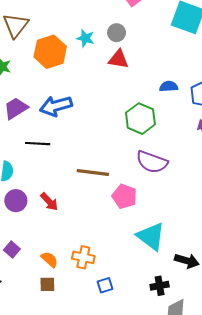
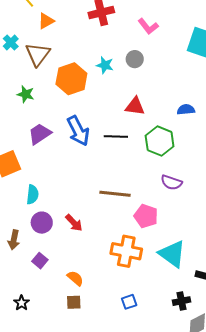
red triangle: (118, 59) -> (135, 106), moved
blue arrow: (56, 106) -> (78, 131), turned -100
black line: (38, 144) -> (116, 137), moved
purple semicircle: (152, 162) -> (171, 182), size x0.7
purple square: (12, 249) -> (40, 261), moved
orange cross: (83, 257) -> (126, 251), moved, size x1.4

